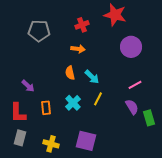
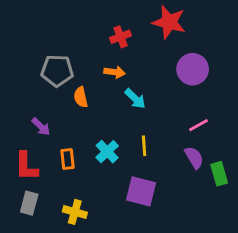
gray pentagon: (39, 31) -> (57, 71), moved
orange semicircle: (70, 73) -> (81, 97), moved
cyan arrow: (92, 77) -> (135, 99), moved
yellow line: (98, 99) -> (144, 146), turned -32
purple square: (86, 141) -> (141, 191), moved

